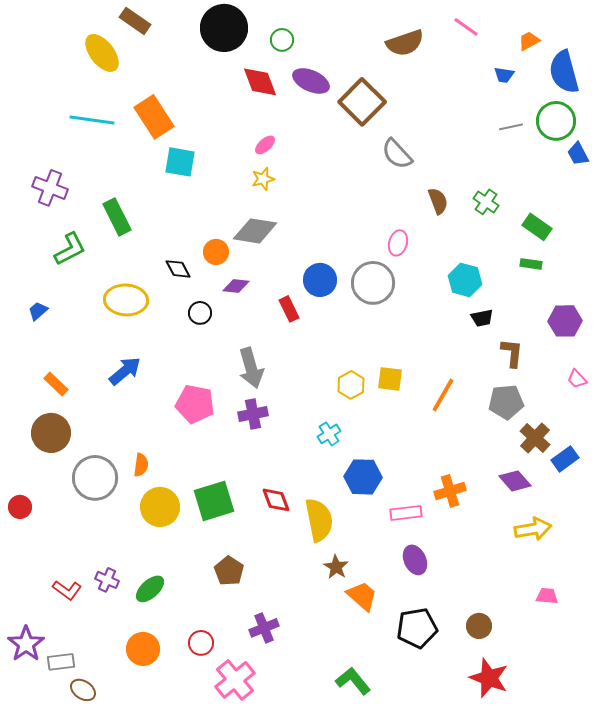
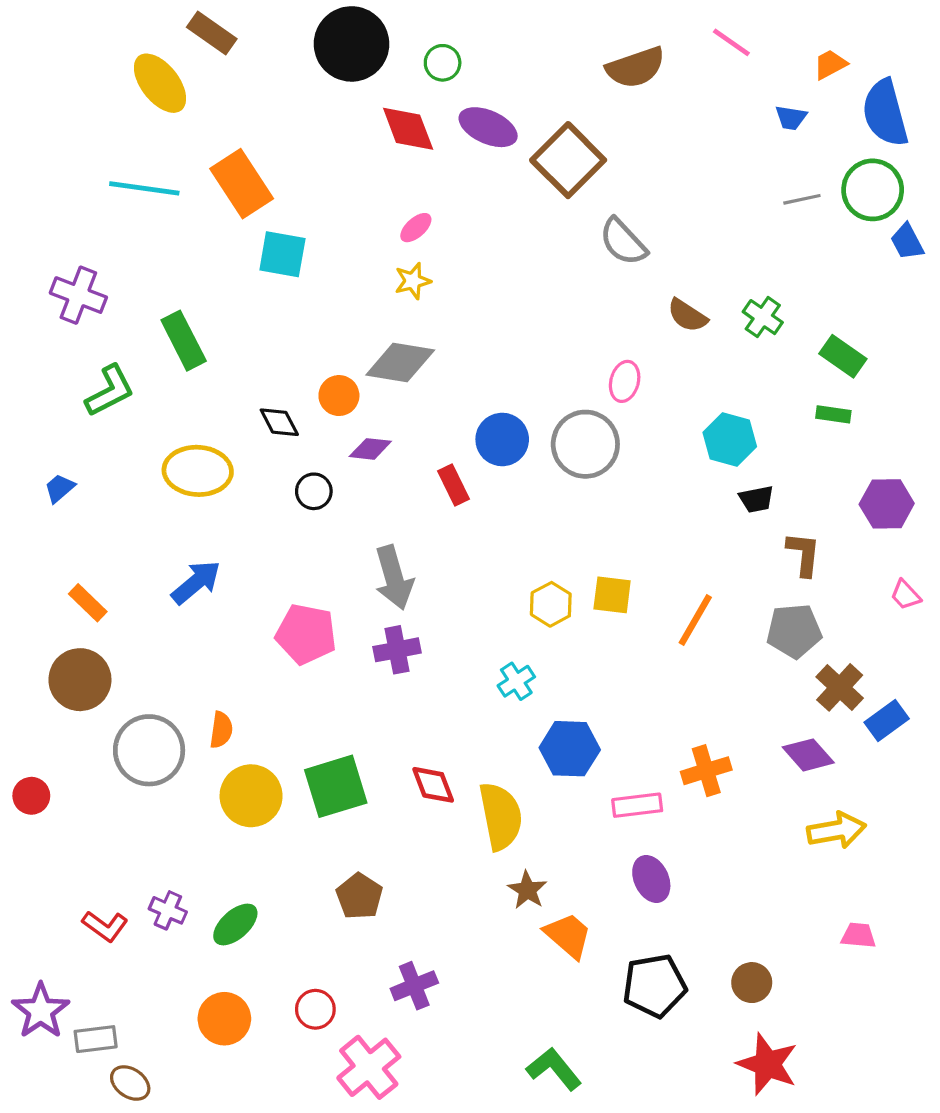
brown semicircle: (438, 201) -> (687, 315), turned 144

